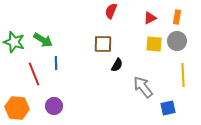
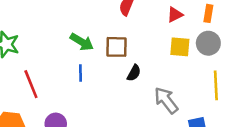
green arrow: (43, 40) -> (82, 42), moved
blue line: (56, 63) -> (81, 73), moved

